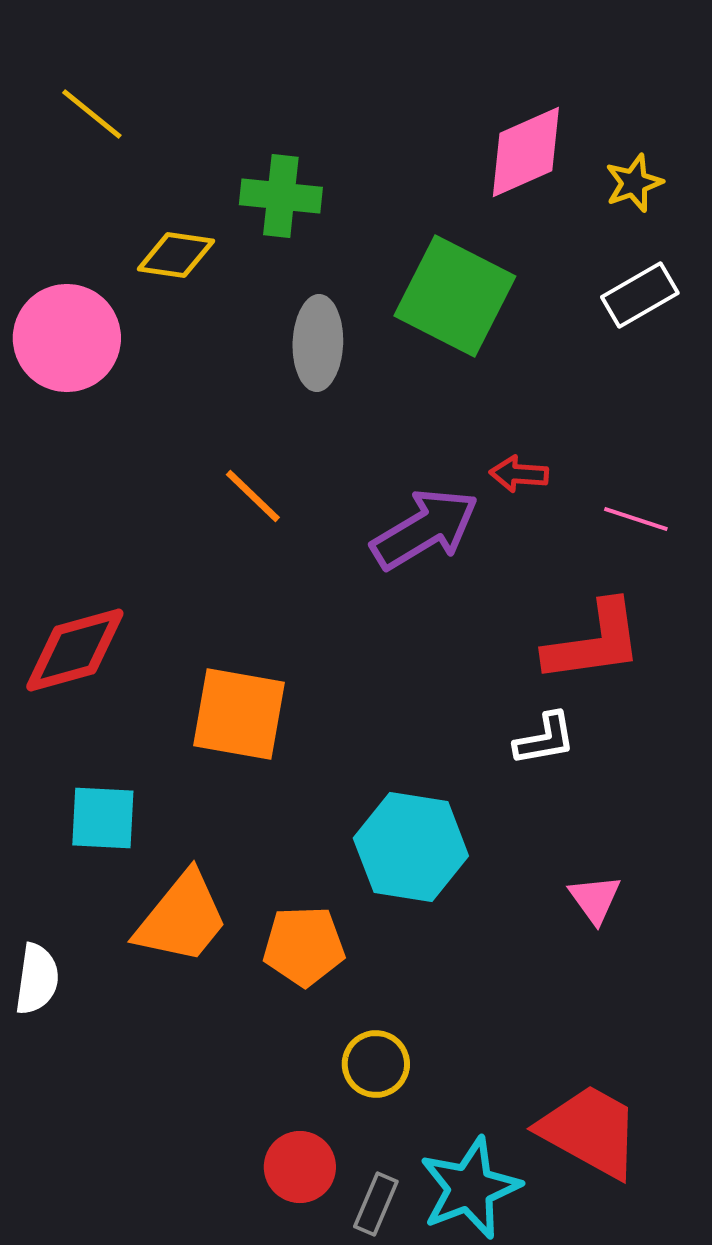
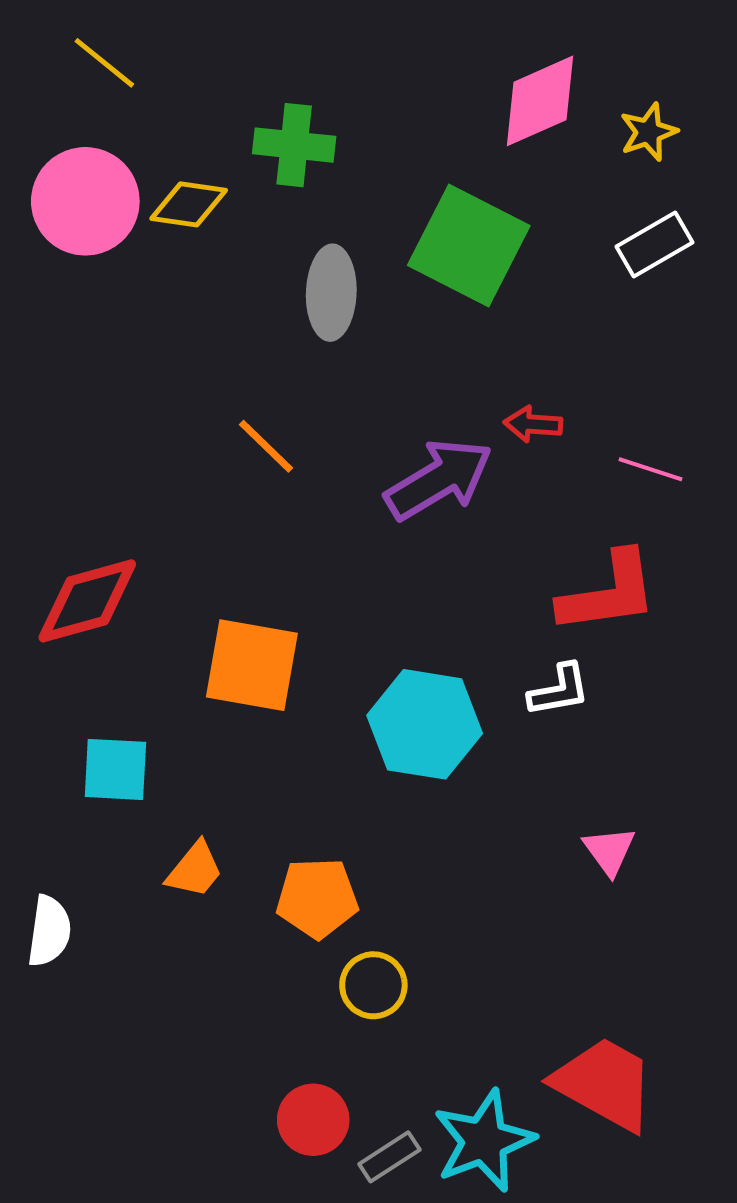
pink circle: (67, 338) -> (85, 201), moved
cyan hexagon: (411, 847) -> (425, 724), moved
orange trapezoid: (182, 918) -> (195, 870), size x0.6
yellow circle: (376, 1064) -> (373, 985), moved
gray rectangle: (376, 1204) -> (389, 1157), turned 34

